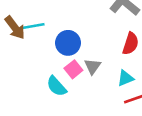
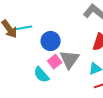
gray triangle: (92, 66) -> (69, 59), size x1.5

